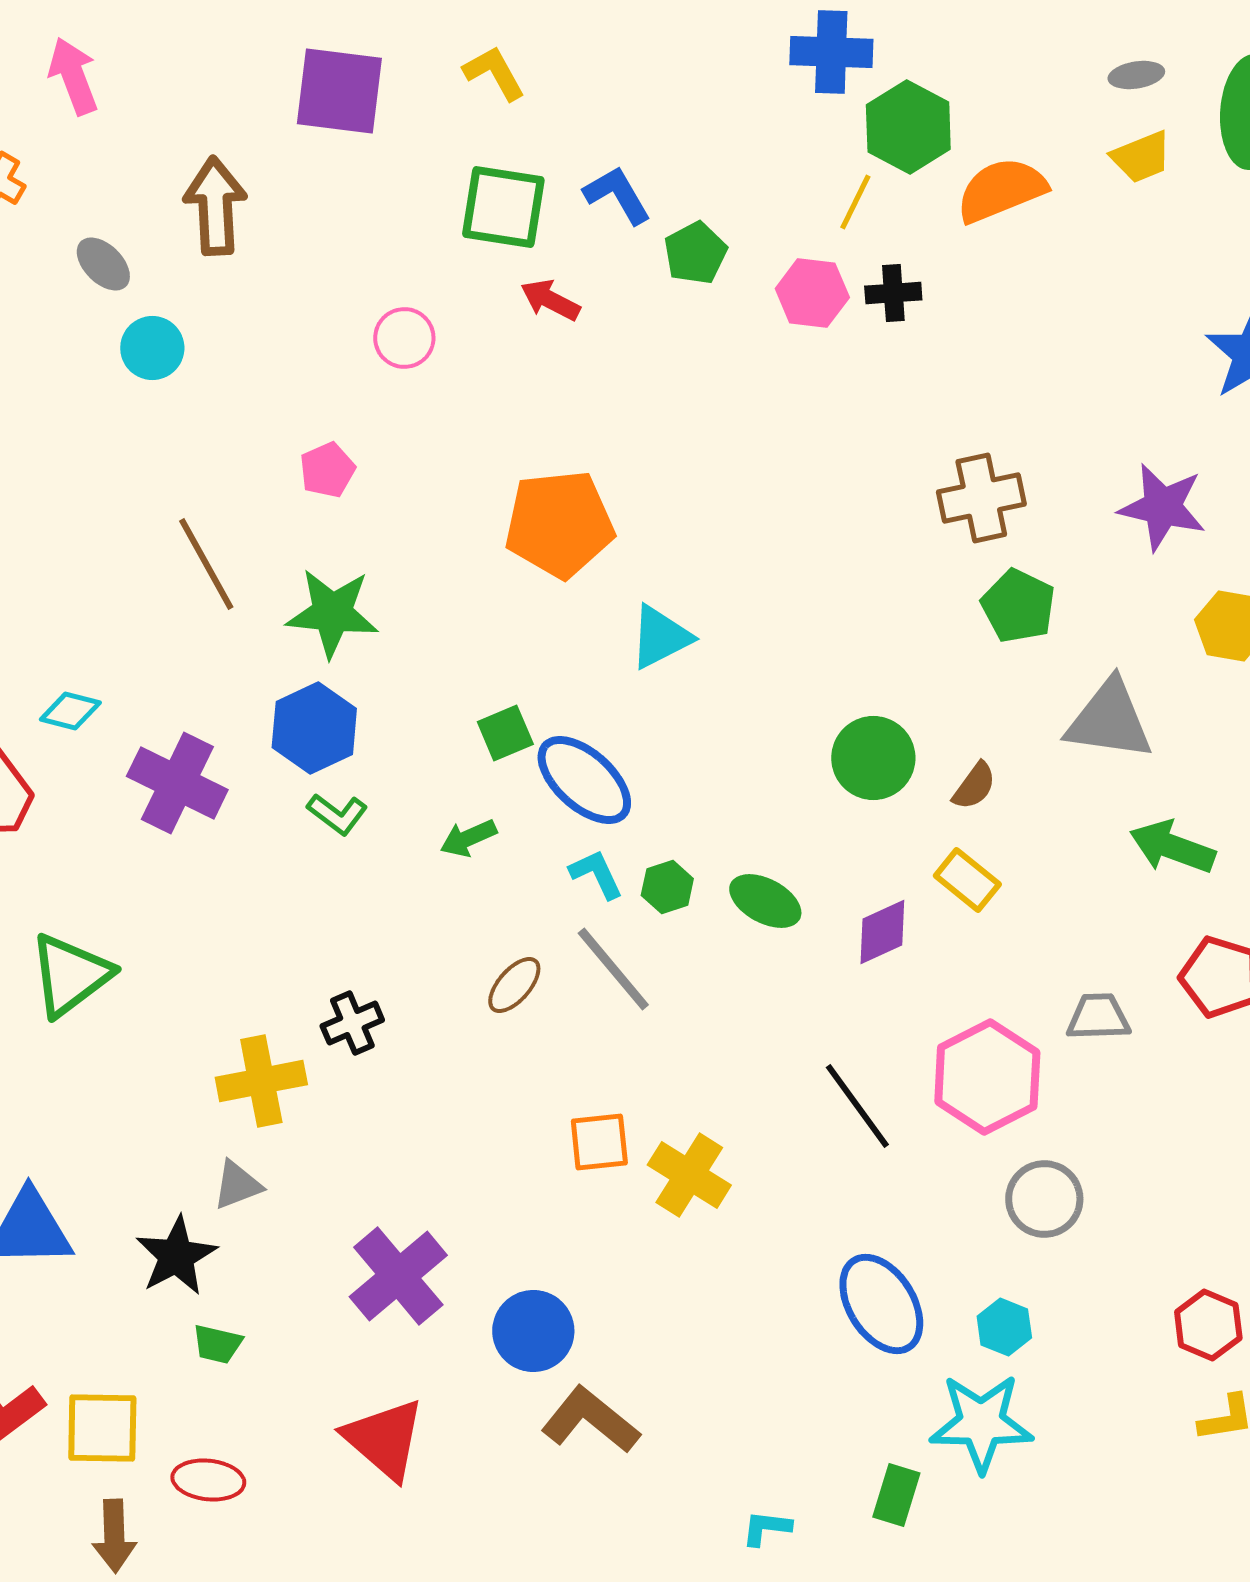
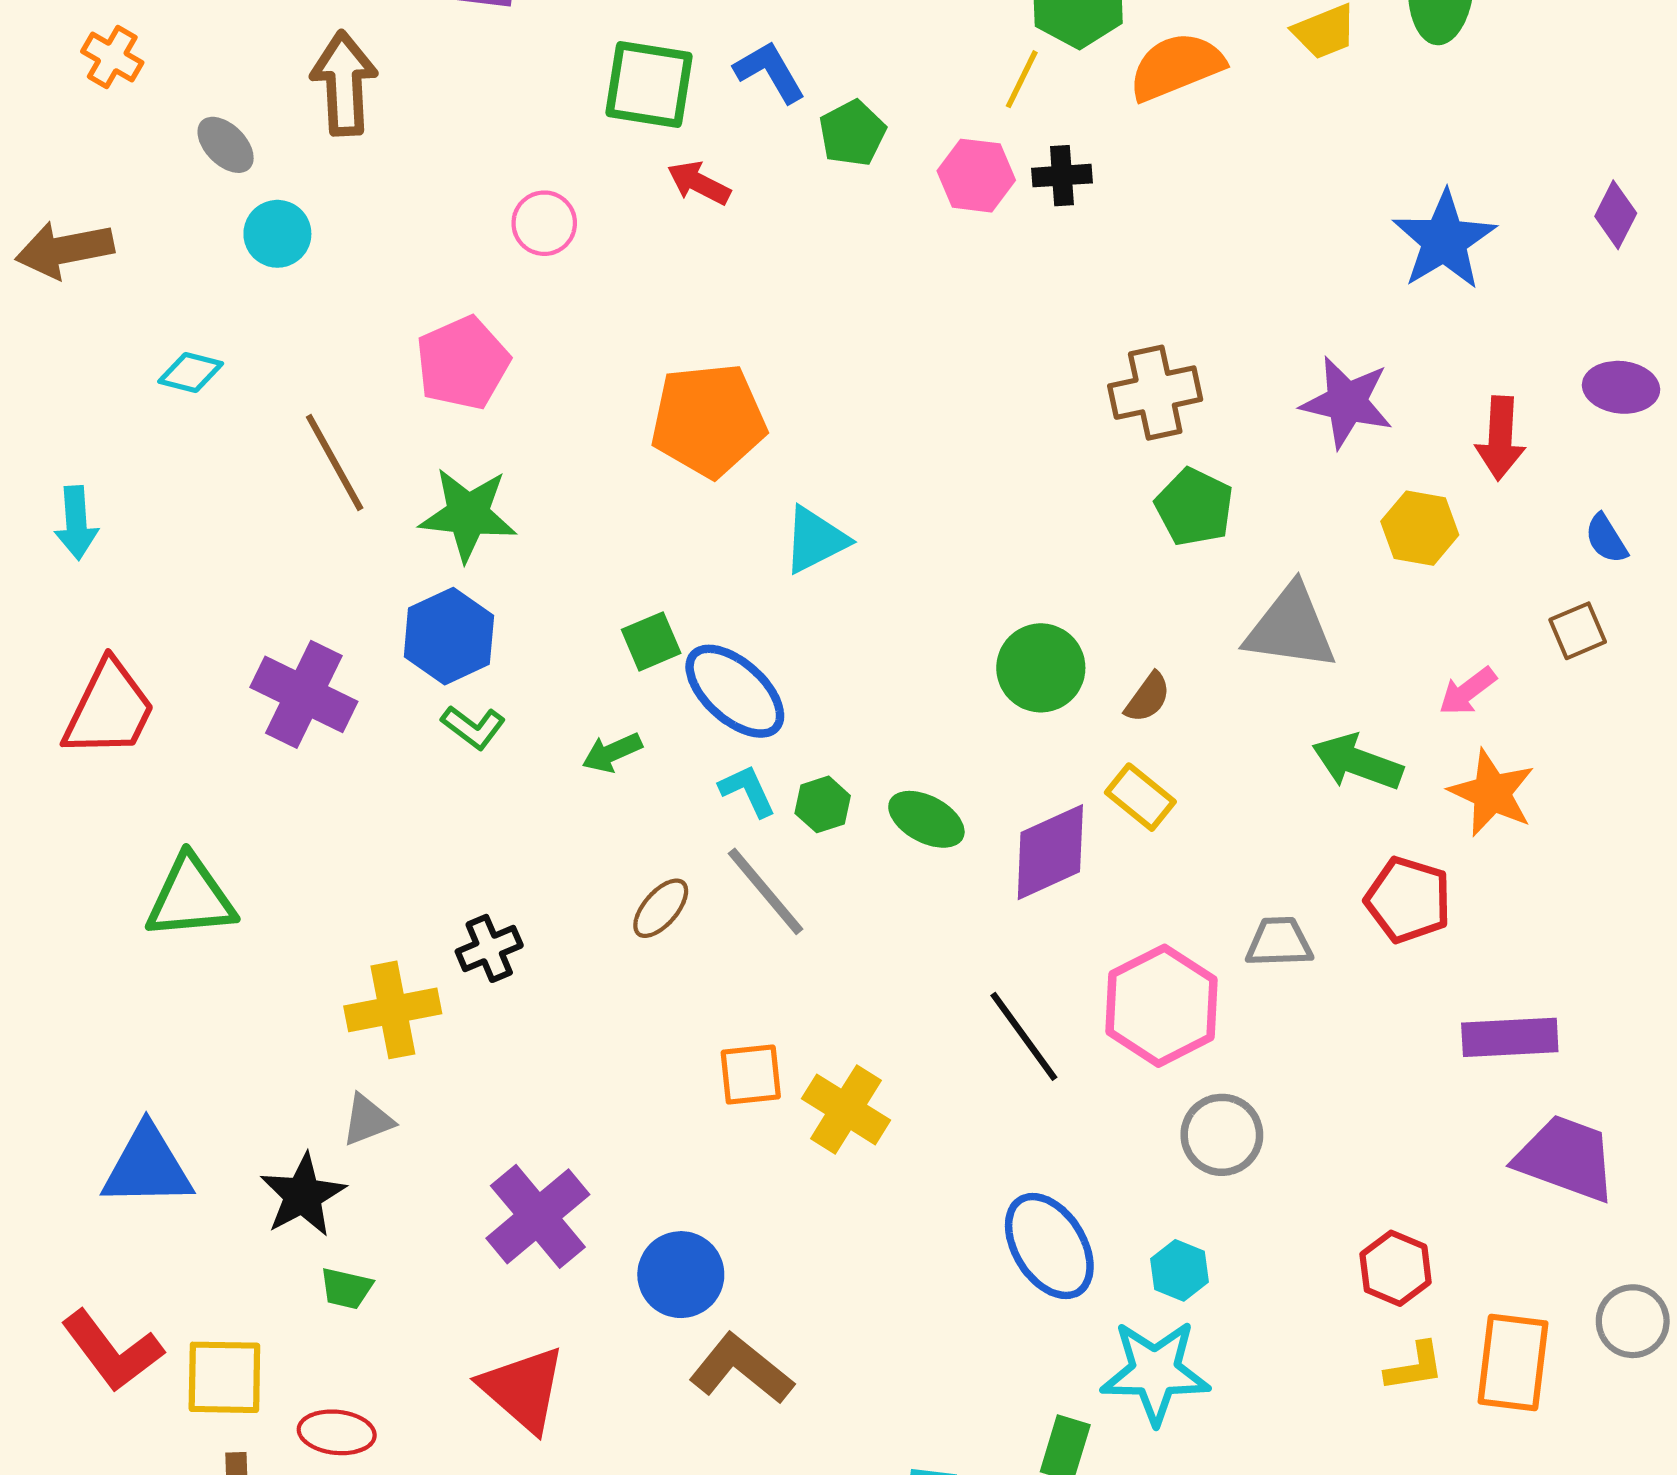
pink pentagon: (327, 470) -> (463, 363), size x1.6
cyan diamond: (70, 711) -> (191, 372), moved
purple diamond: (882, 932) -> (1050, 852), size x1.4
green triangle: (70, 975) -> (191, 898), turned 32

